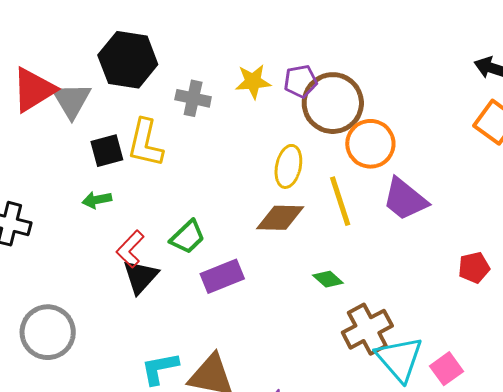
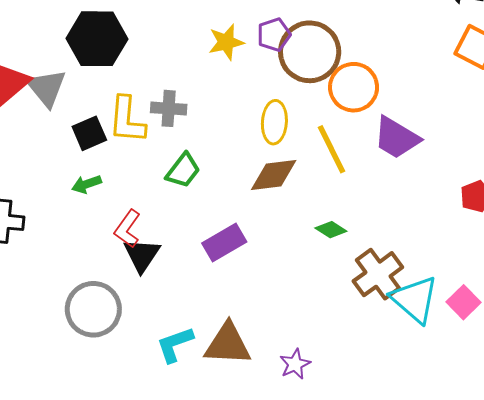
gray cross: (193, 98) -> (169, 108), moved
green trapezoid: (187, 237) -> (183, 170), moved
gray circle: (48, 332) -> (93, 309), moved

